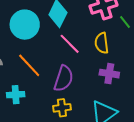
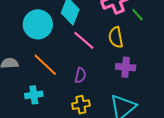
purple semicircle: (64, 78) -> (80, 75), size x0.6

